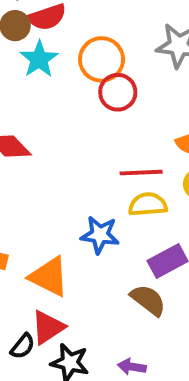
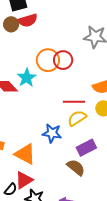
cyan star: (39, 59) -> (27, 78), moved
orange circle: (101, 59) -> (48, 60), moved
yellow semicircle: (148, 204) -> (77, 118), turned -30

